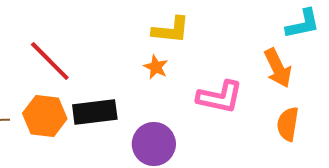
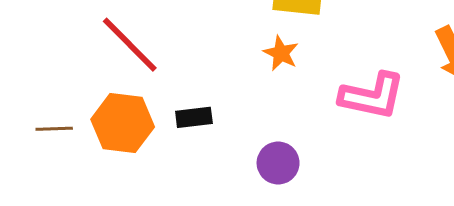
black rectangle: (95, 112) -> (194, 117), size x0.6
purple circle: (154, 144) -> (278, 163), size x0.7

